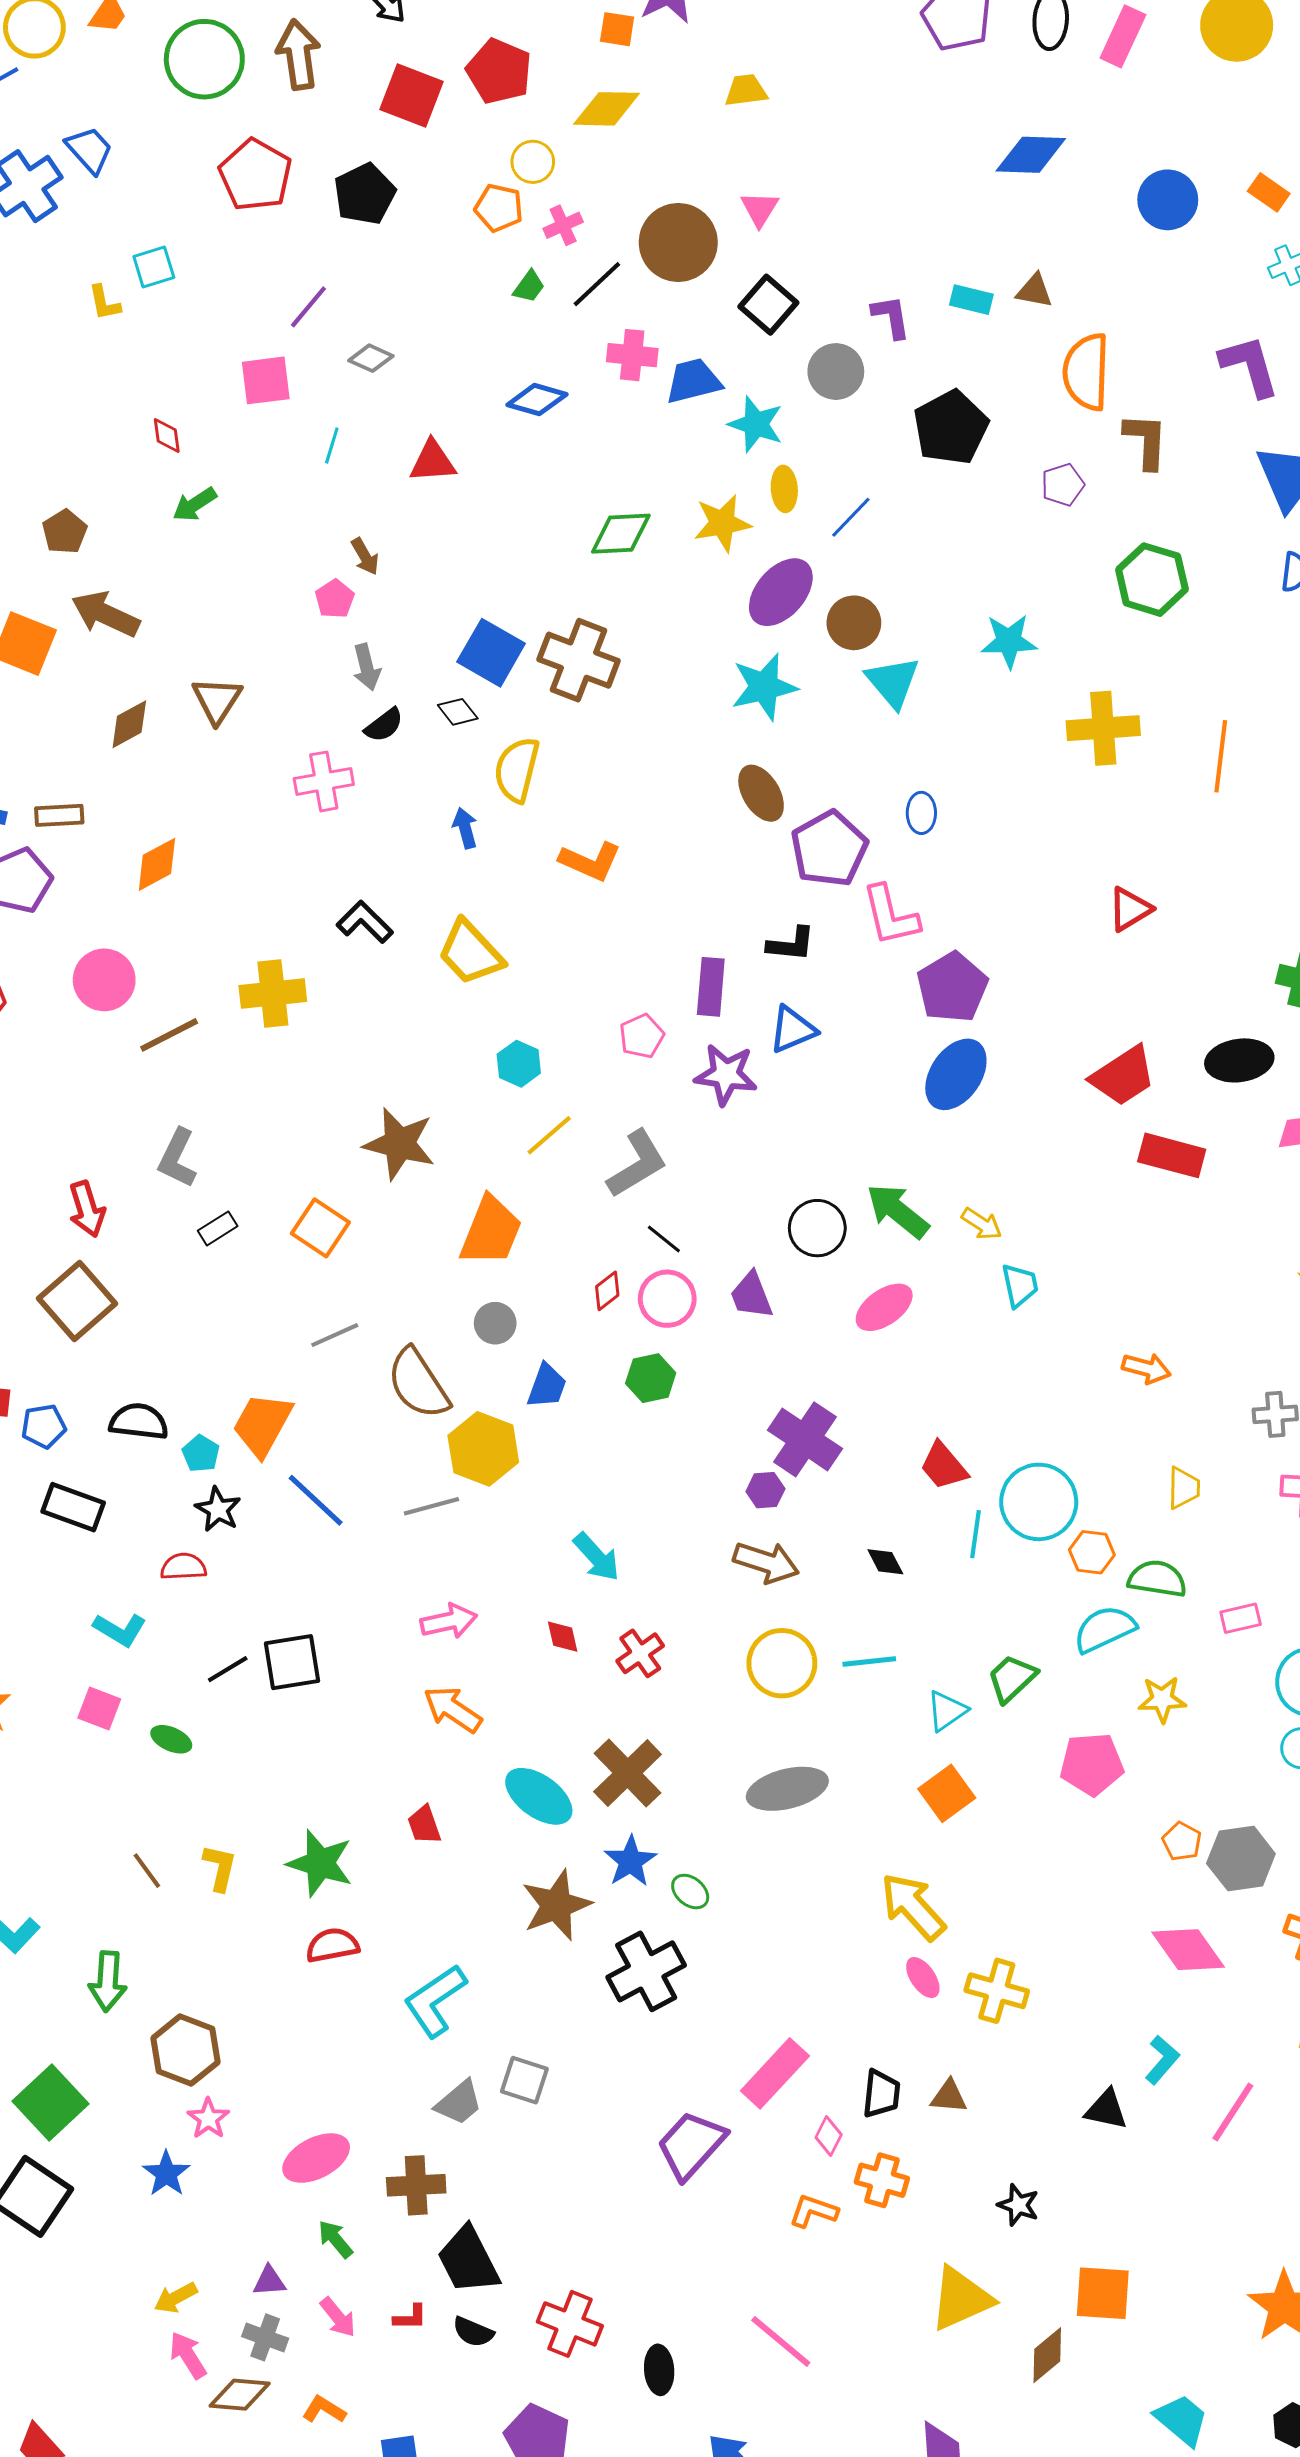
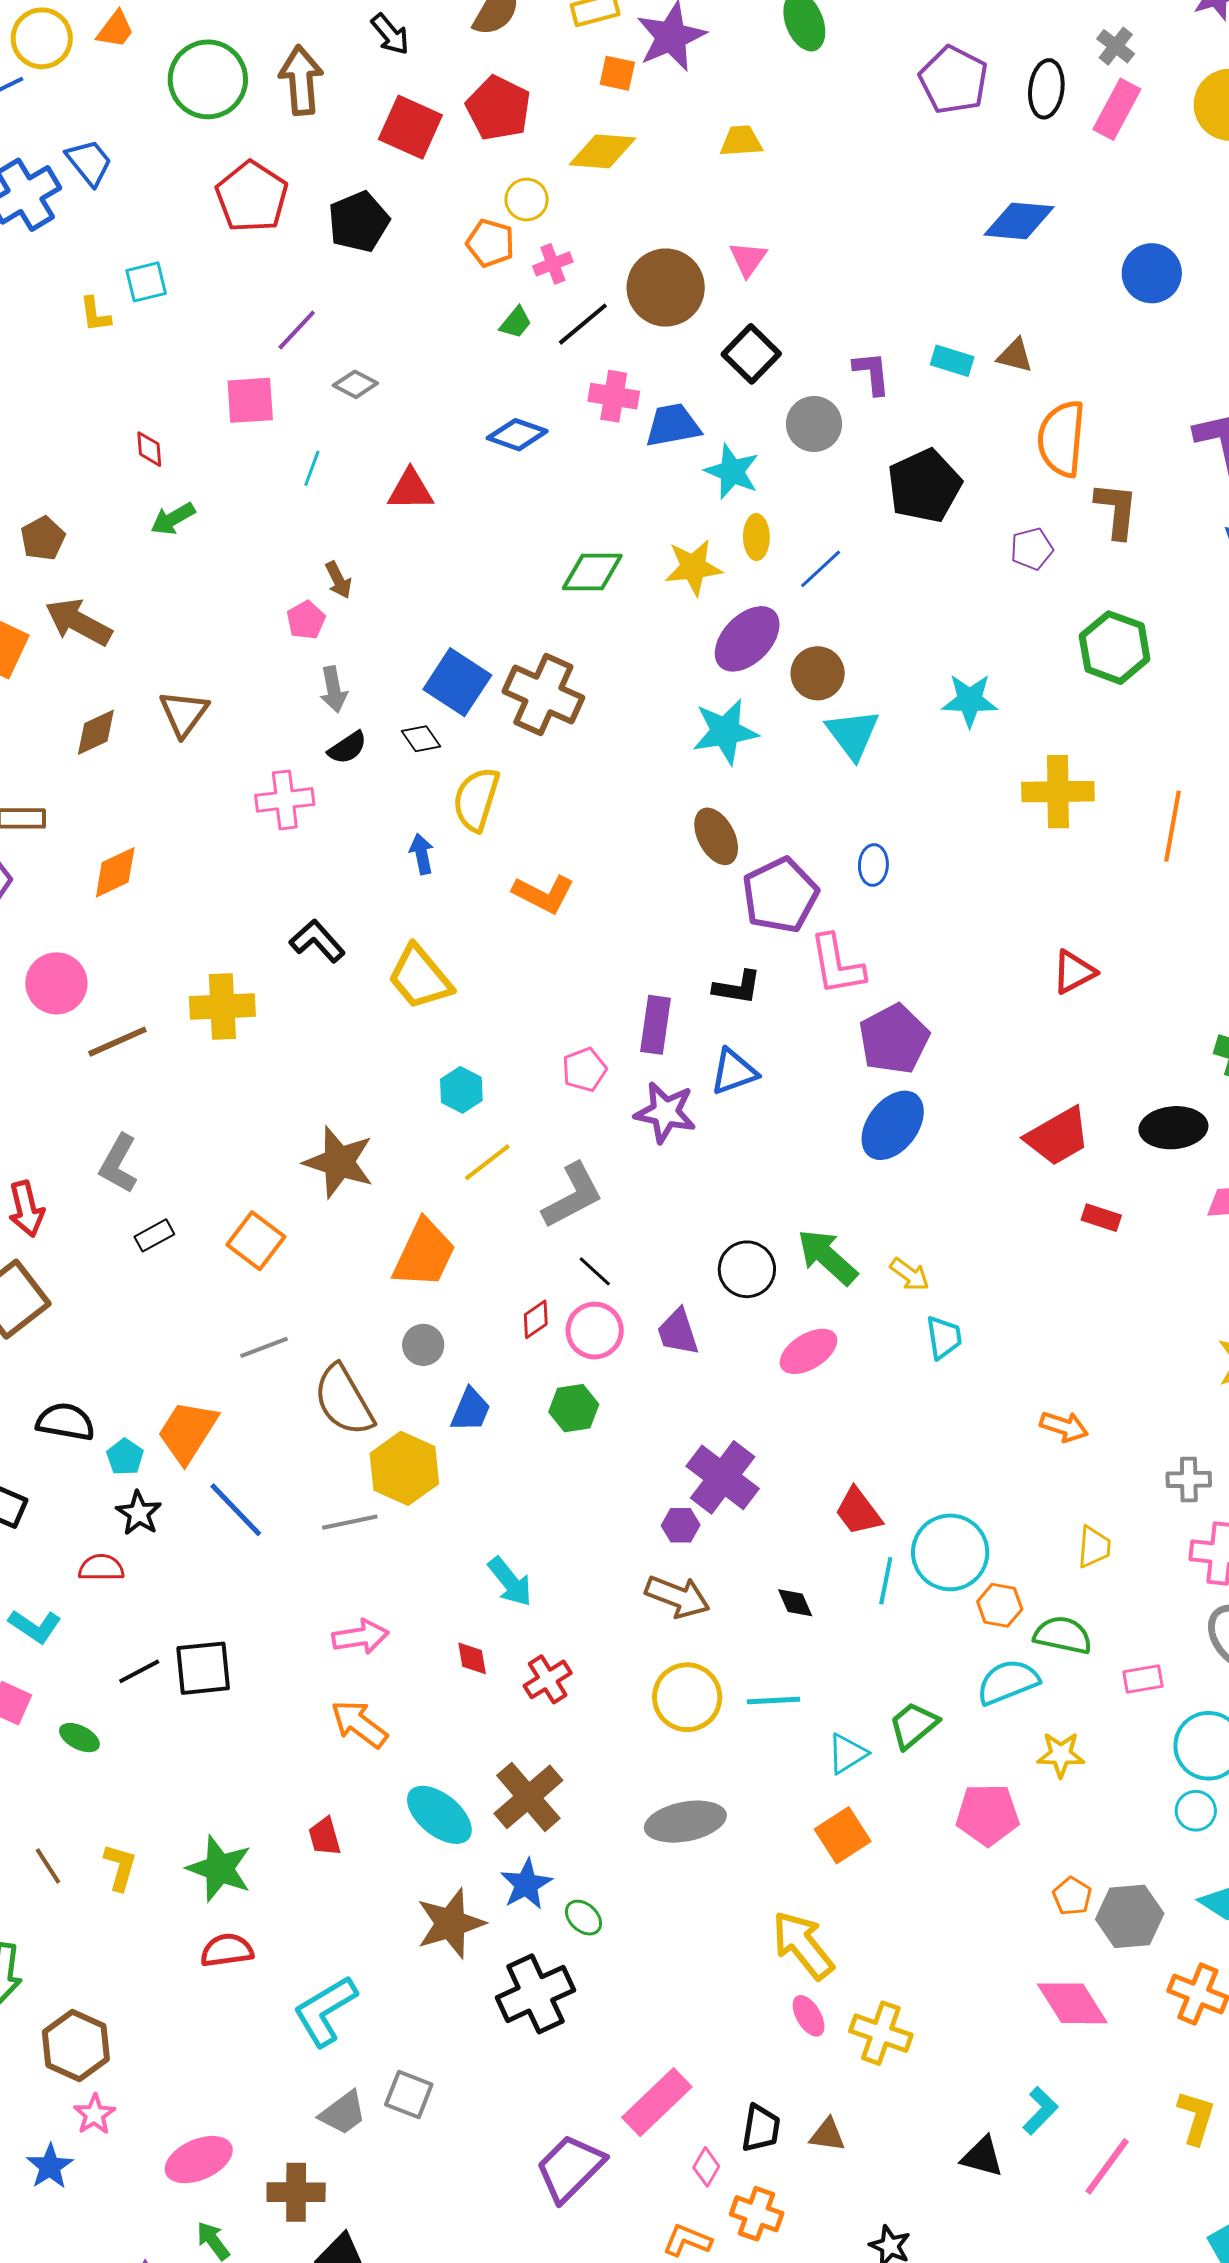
red rectangle: (1172, 1155) -> (1101, 1218), size x0.6

